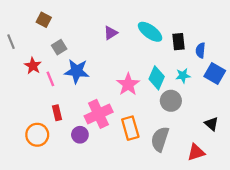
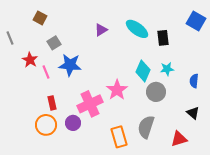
blue semicircle: (200, 50) -> (194, 81), moved
blue square: (215, 73) -> (196, 21), moved
pink star: (128, 84) -> (117, 90), moved
orange rectangle: (130, 128) -> (119, 137), moved
orange circle: (37, 135) -> (46, 125), moved

